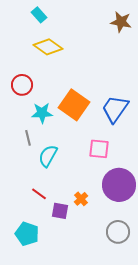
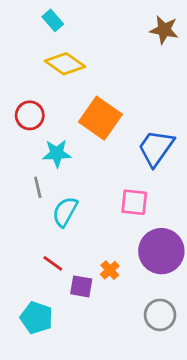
orange square: (74, 105) -> (100, 118), moved

